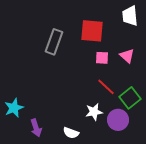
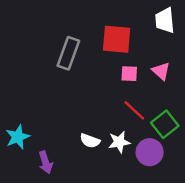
white semicircle: (71, 133) -> (90, 141), moved

